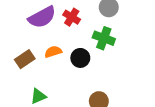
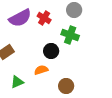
orange semicircle: (53, 52) -> (41, 70), moved

